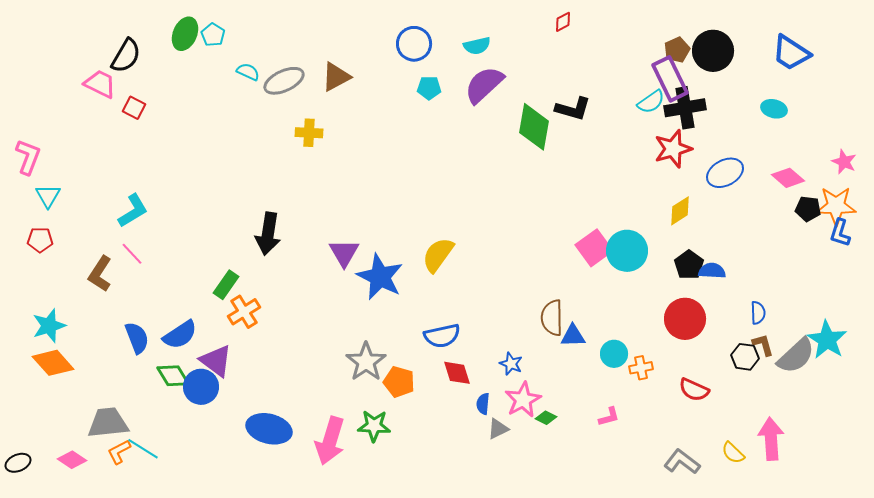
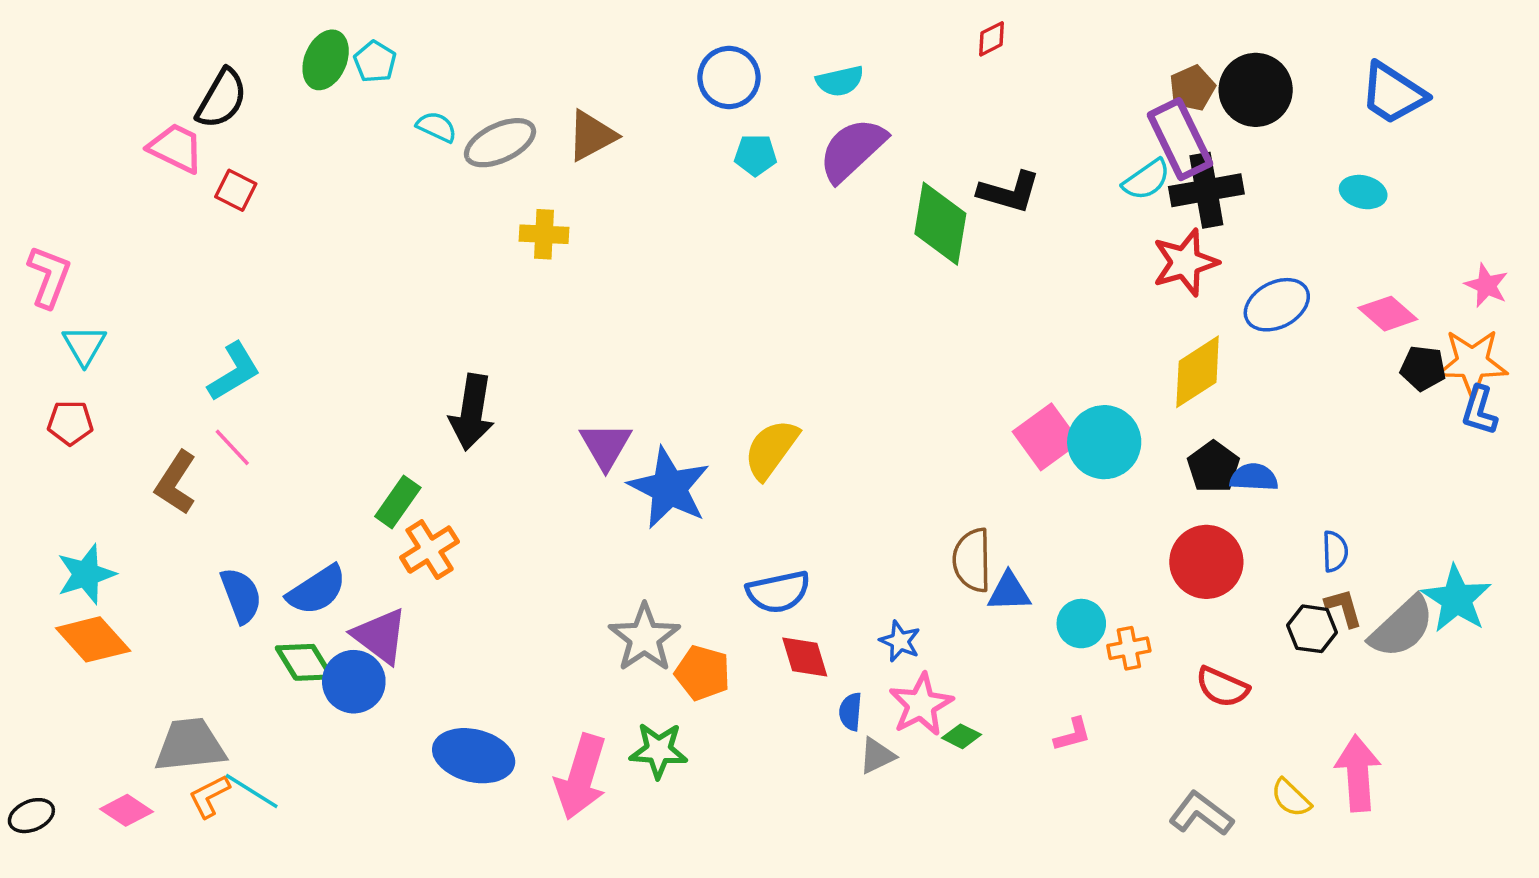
yellow diamond: (680, 211) -> (1198, 372), size x1.4

